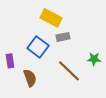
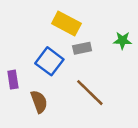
green star: (94, 59) -> (122, 40), moved

